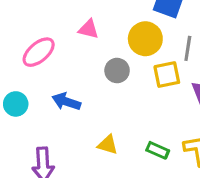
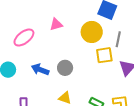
pink triangle: (89, 29) -> (56, 24), turned -32
gray circle: (117, 71) -> (65, 68), moved

